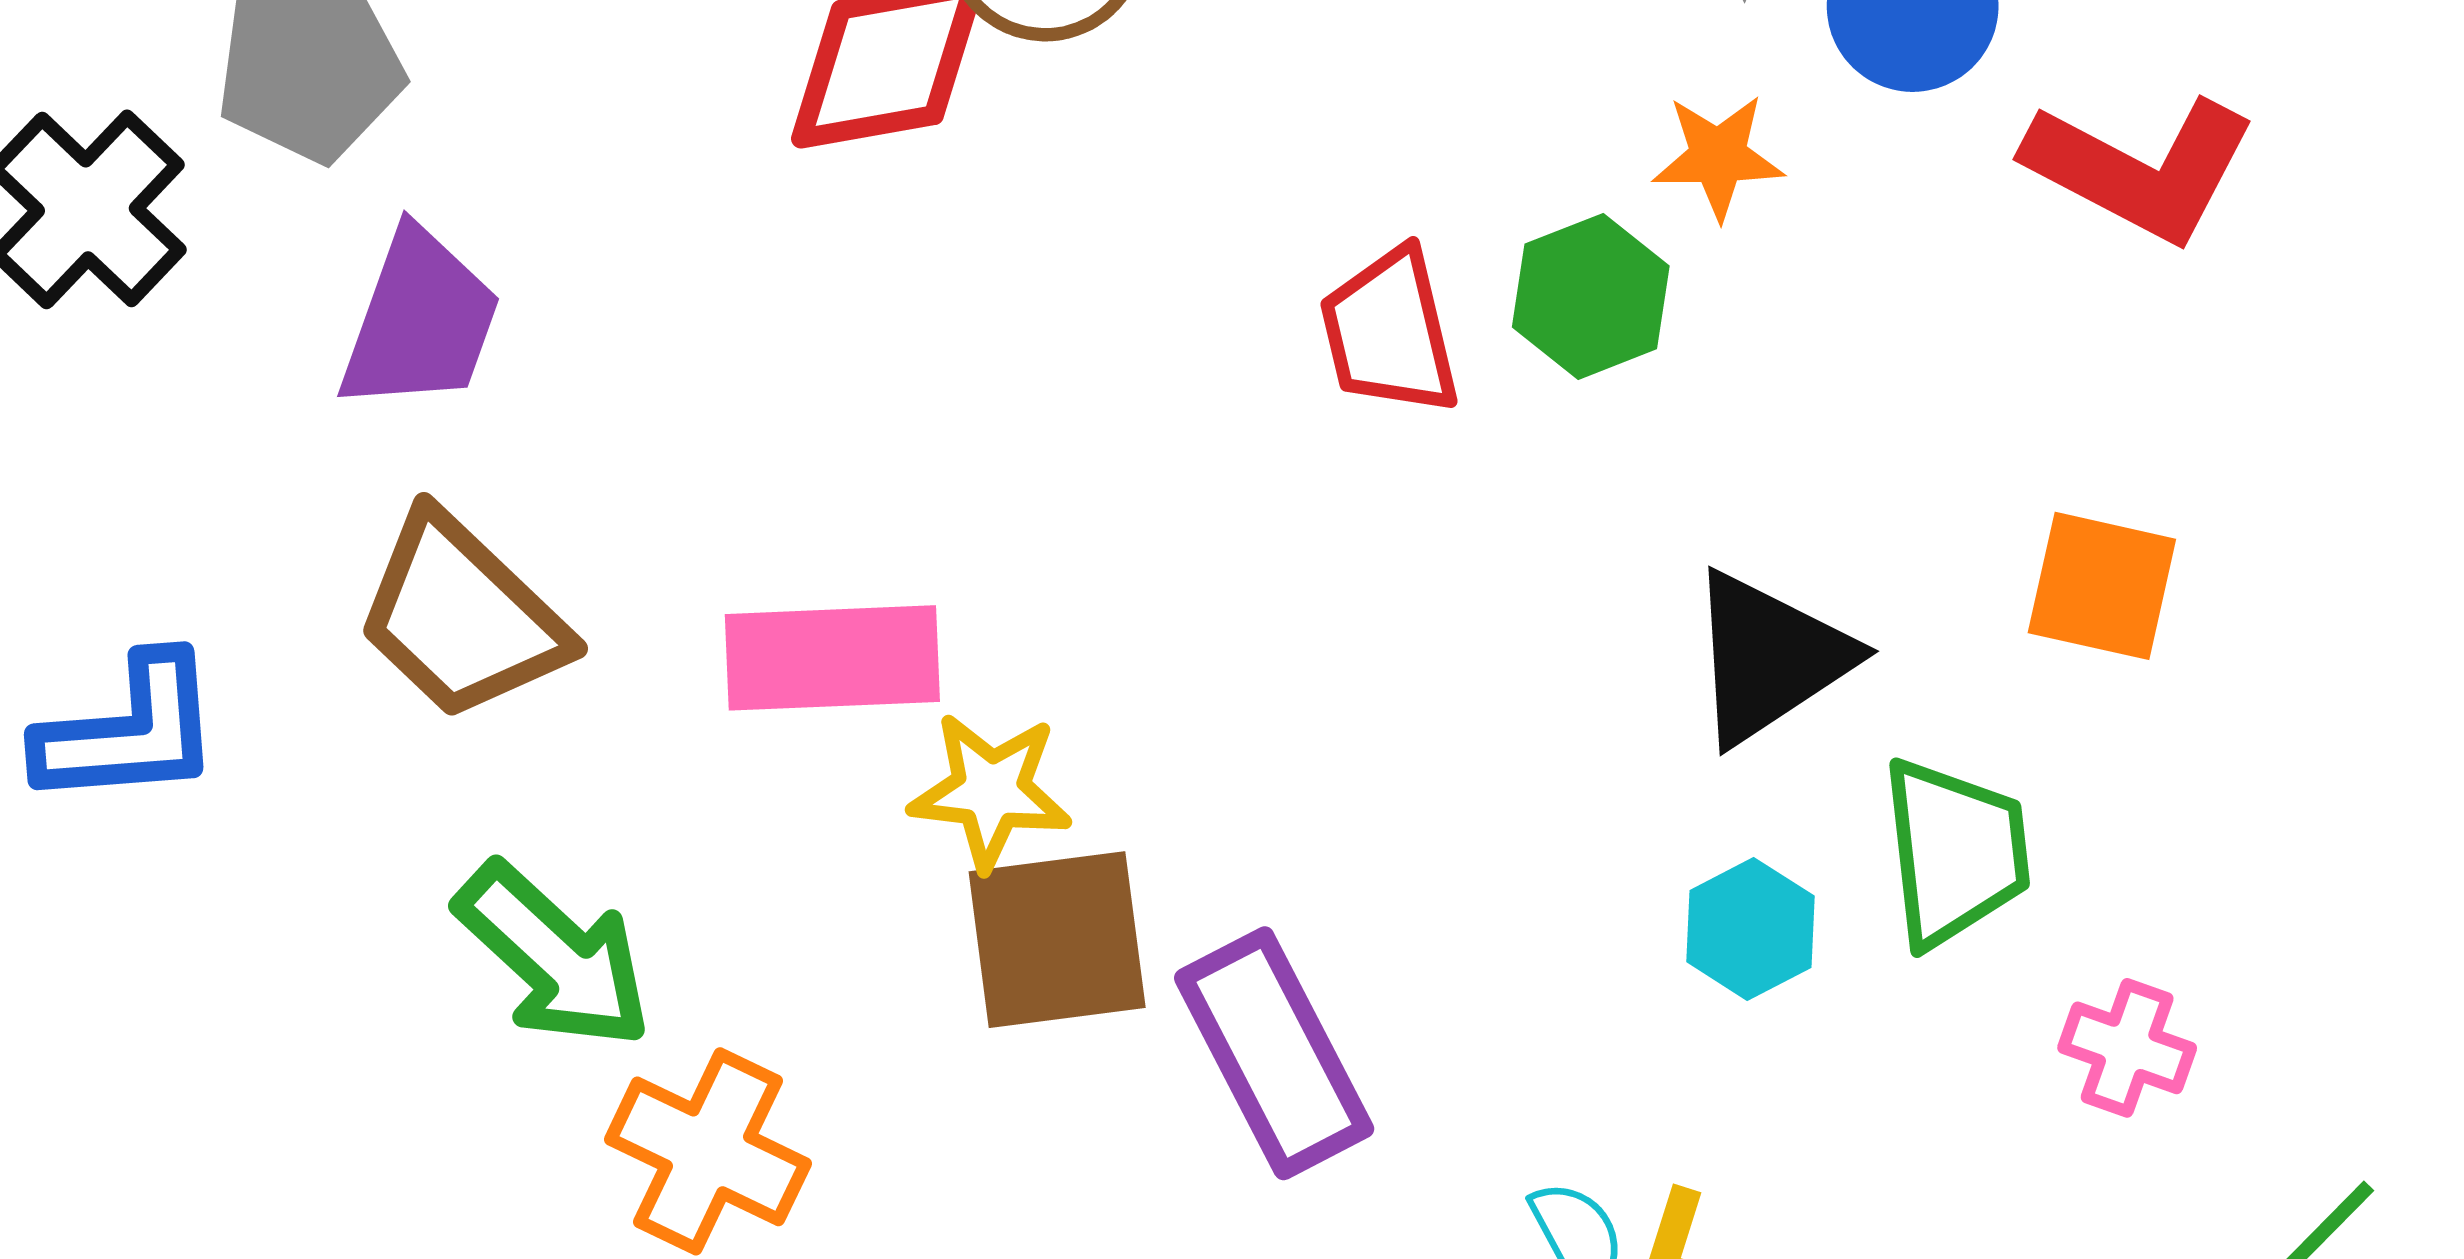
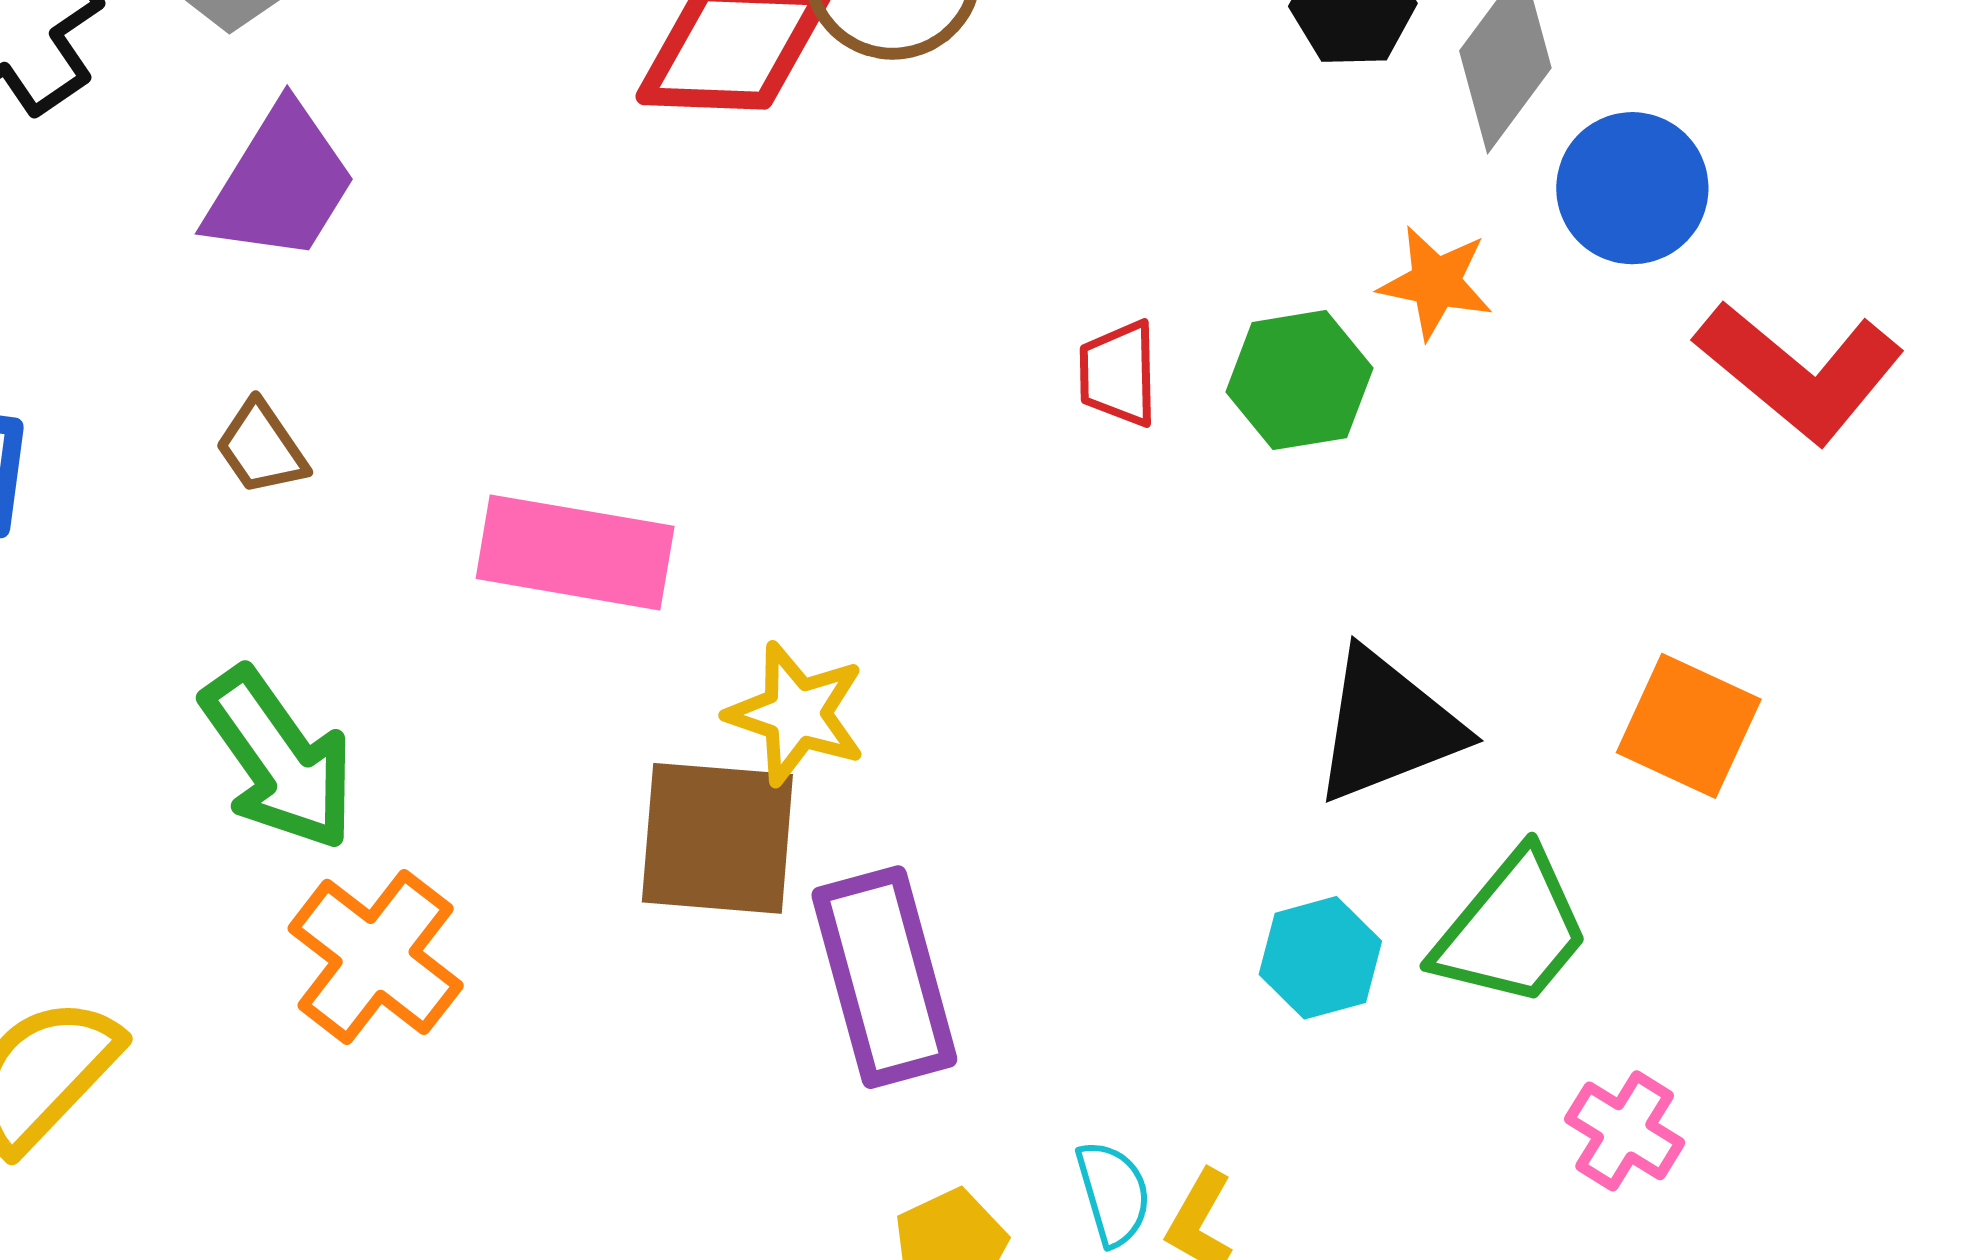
red trapezoid: (1389, 332) -> (1118, 374), size x0.7
brown trapezoid: (461, 617) -> (261, 448), size x0.5
yellow star: (991, 791) -> (796, 714), moved
green trapezoid: (1955, 852) -> (1512, 929), turned 34

